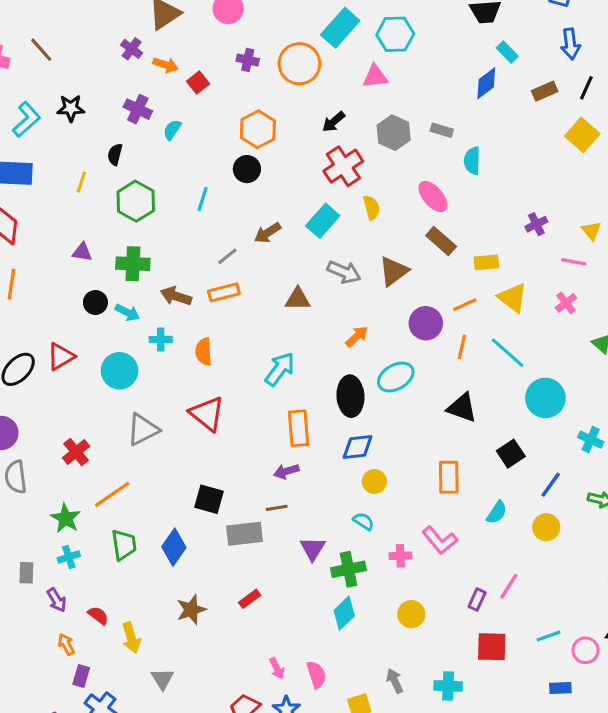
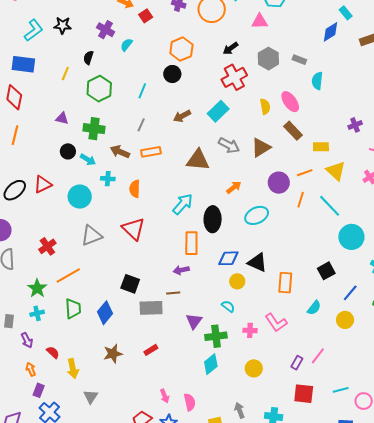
yellow semicircle: (371, 208) -> (265, 106), moved
gray line: (227, 256) -> (141, 125), moved, turned -32
brown triangle: (298, 299) -> (198, 160), size x1.4
black ellipse: (350, 396) -> (213, 219), moved
black triangle: (462, 408) -> (257, 262), moved

